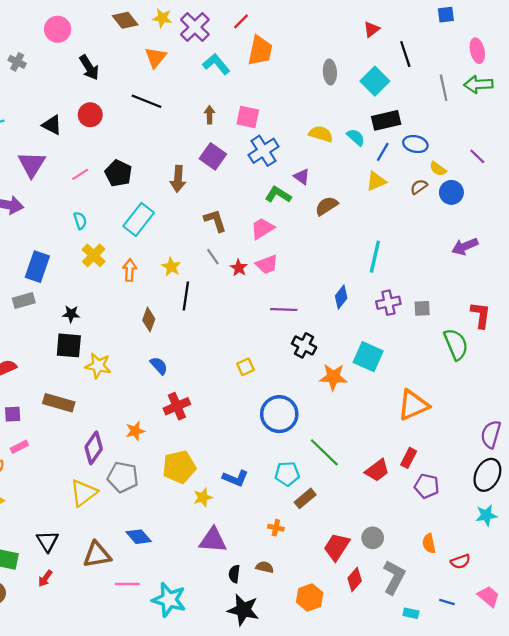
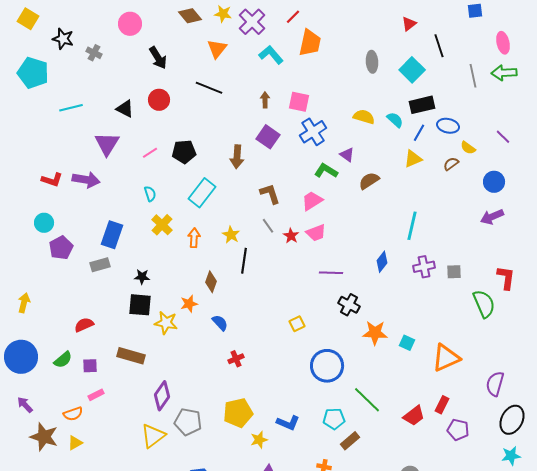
black pentagon: (118, 173) -> (184, 152), turned -30
blue circle: (451, 192) -> (494, 182), moved
cyan square: (368, 357) -> (407, 343), moved, size x0.6
red cross: (177, 406) -> (236, 359), size x0.7
orange star: (135, 431) -> (189, 304), moved
purple semicircle: (491, 434) -> (495, 384), moved

